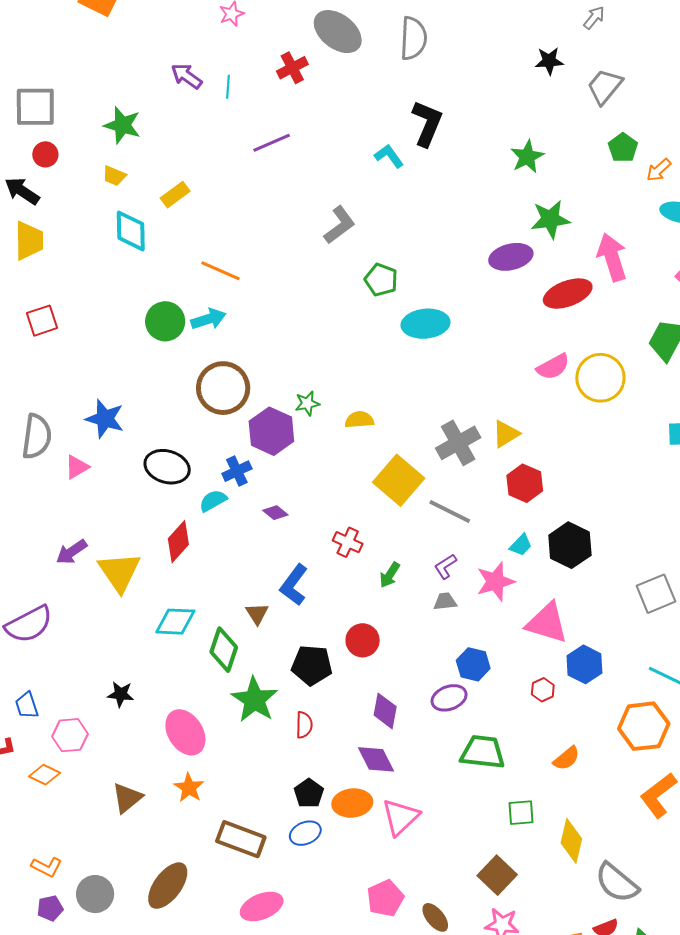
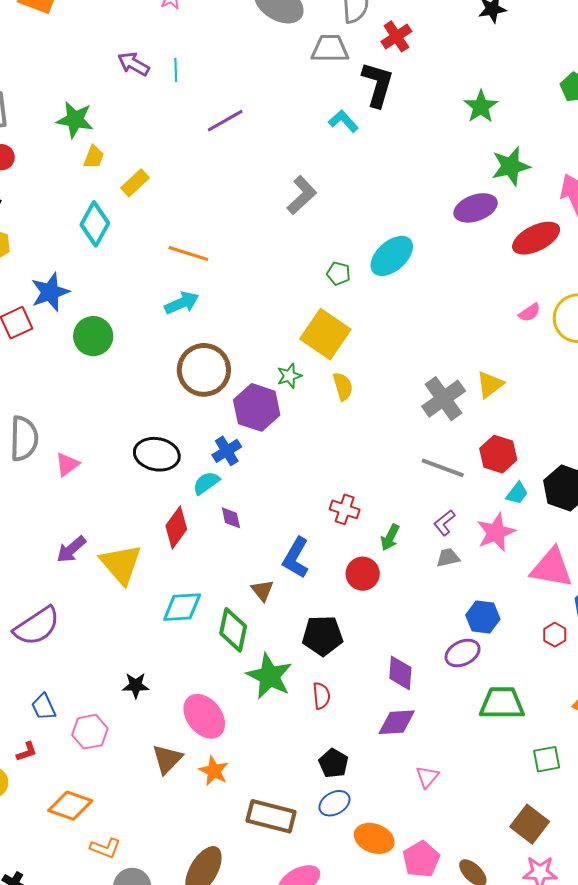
red cross: (292, 68) -> (396, 36), moved
gray trapezoid: (605, 86) -> (330, 49), moved, turned 57
yellow trapezoid: (114, 176) -> (94, 157), moved, turned -85
cyan diamond: (131, 231) -> (95, 224), turned 36
green pentagon: (381, 280) -> (339, 273), moved, size x0.7
green circle: (165, 321) -> (93, 336), moved
cyan ellipse: (426, 324) -> (392, 256), moved, turned -30
pink semicircle: (553, 367) -> (530, 313), size x0.7
blue star: (105, 419) -> (50, 292), moved, turned -30
yellow semicircle: (359, 420) -> (343, 386), turned 84
yellow square: (399, 480) -> (325, 334), moved
red hexagon: (525, 483) -> (498, 454), moved
purple diamond: (275, 513) -> (231, 518), moved, turned 45
red circle: (363, 640) -> (363, 574), moved
purple diamond: (376, 759) -> (397, 722), turned -60
orange diamond: (44, 775) -> (70, 806), moved, size x1.4
brown triangle: (127, 798) -> (167, 759), moved
orange ellipse: (352, 803) -> (374, 838), moved, turned 33
pink triangle: (400, 817) -> (427, 777), size x0.6
orange L-shape: (47, 867) -> (105, 848), moved

